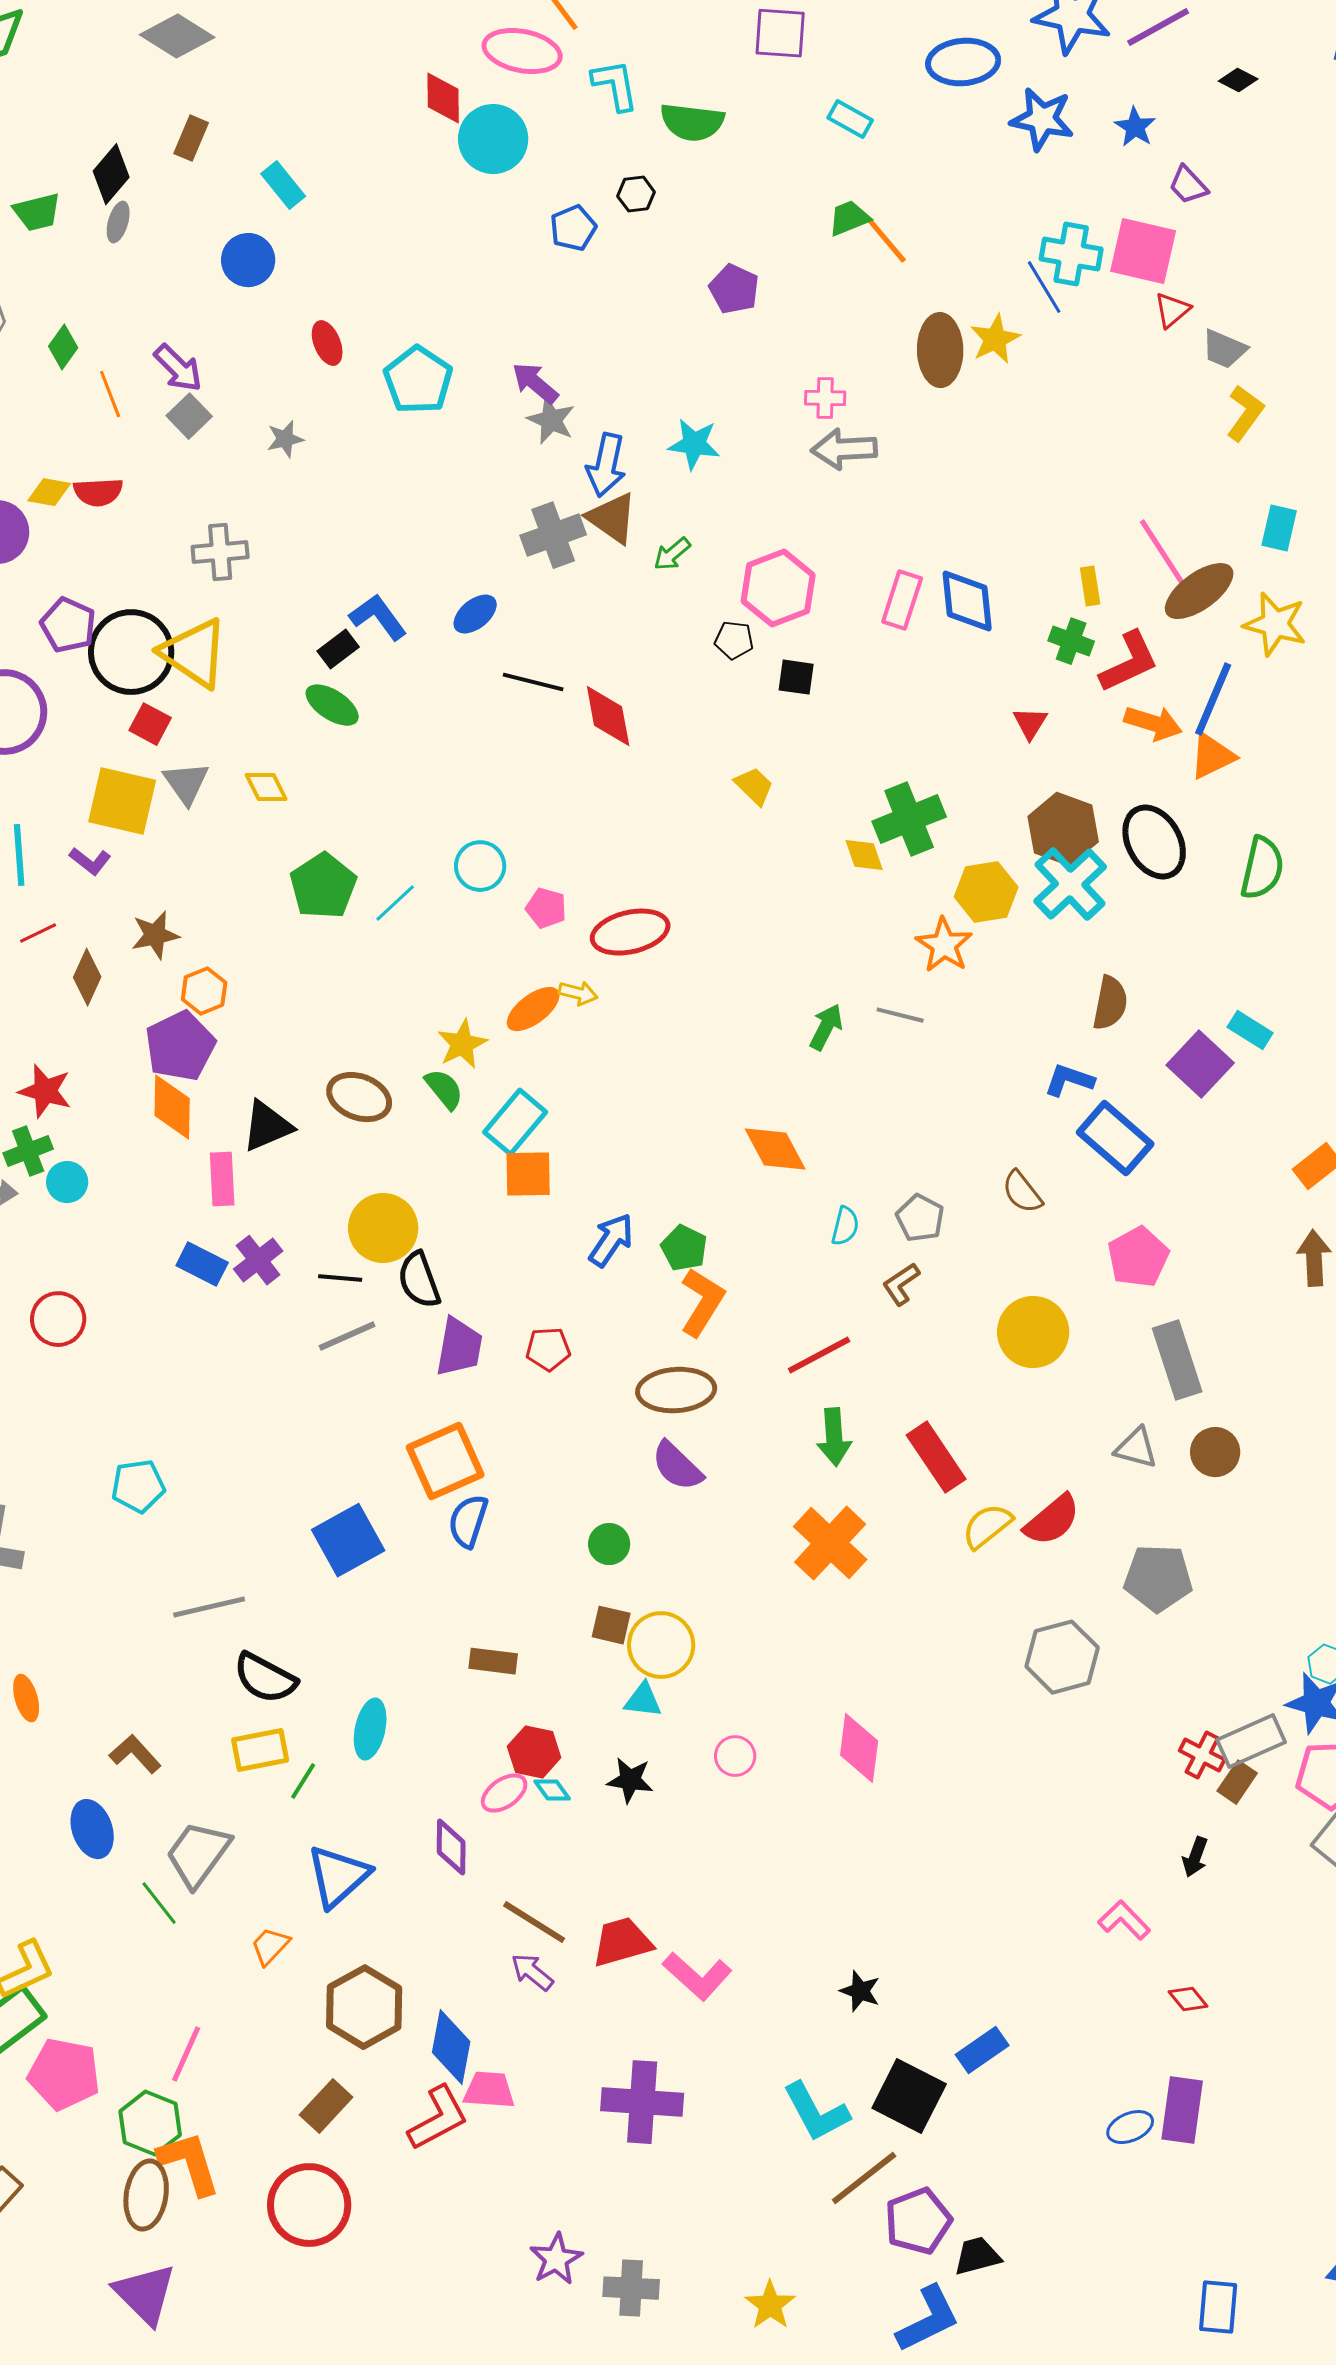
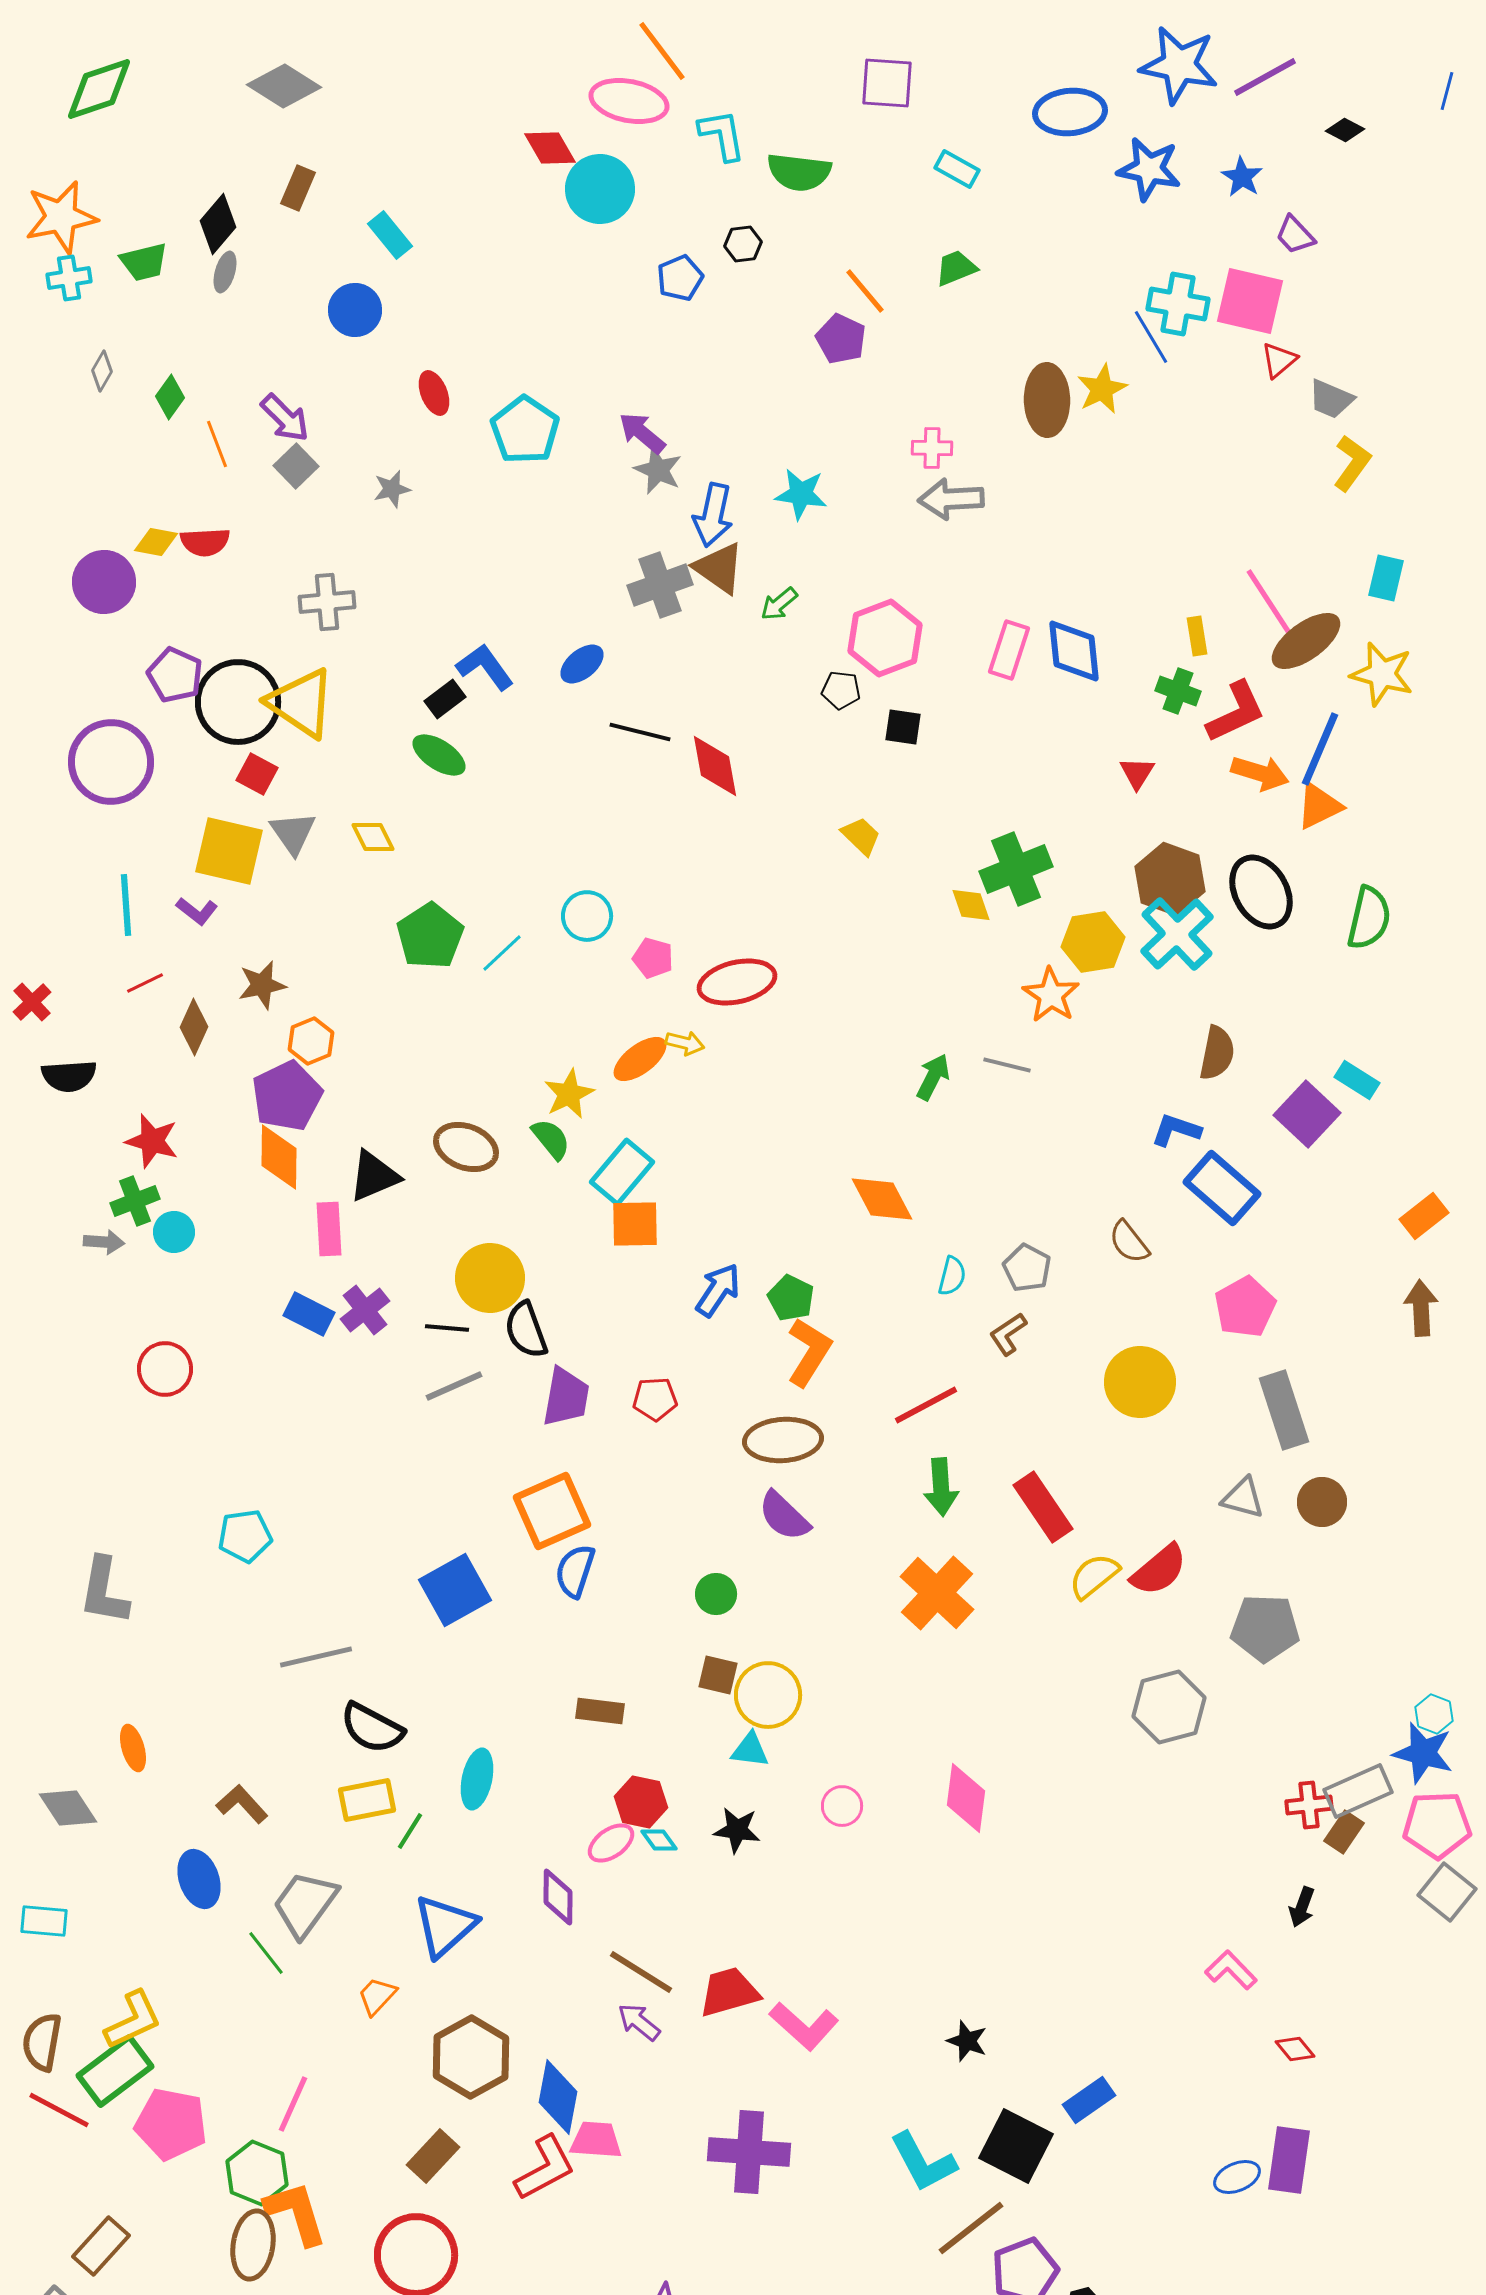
red diamond: (443, 98) -> (550, 148), turned -30
orange line: (887, 241) -> (865, 291), moved
red cross: (1202, 1755) -> (1309, 1805), turned -33

